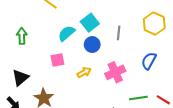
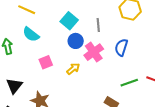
cyan semicircle: (67, 33) -> (31, 34), moved, turned -90
blue semicircle: (149, 61) -> (121, 47), moved
pink cross: (115, 72) -> (94, 52), moved

